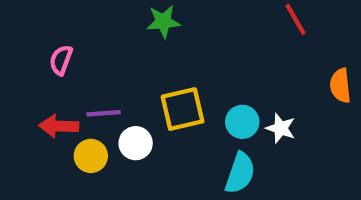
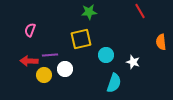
green star: (163, 22) -> (89, 12), moved
yellow square: (183, 109) -> (81, 39), moved
cyan circle: (242, 122) -> (106, 55), moved

